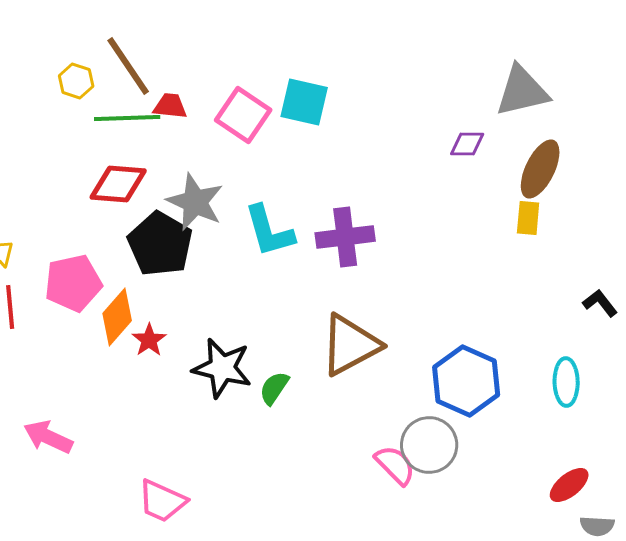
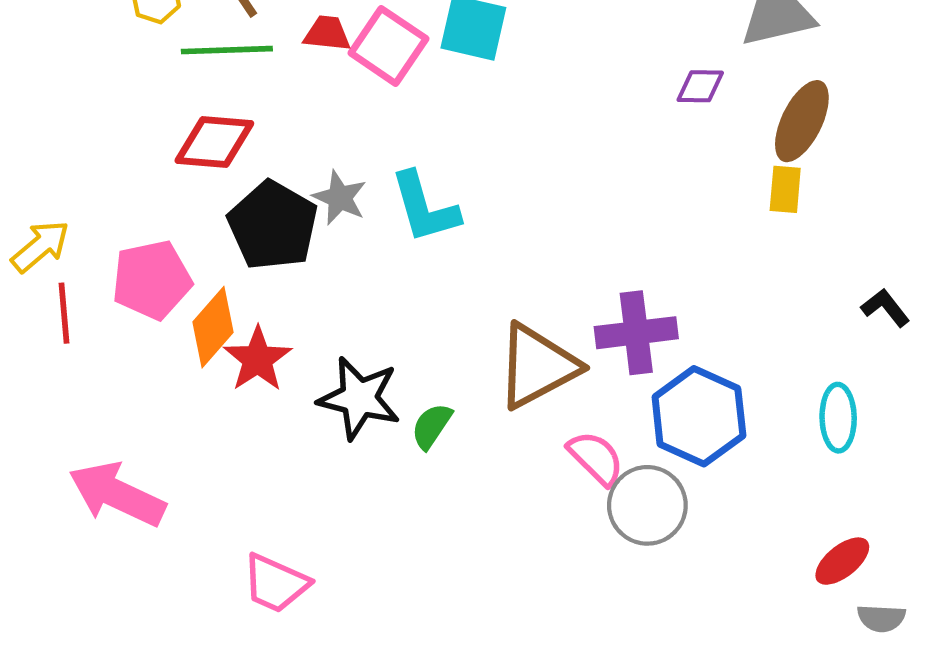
red trapezoid: (170, 106) -> (327, 33), moved
gray star: (195, 202) -> (340, 198), moved, size x0.7
purple cross: (345, 237) -> (636, 333), moved
red star: (149, 340) -> (258, 359), size x1.4
pink arrow: (48, 437) -> (117, 494), size x1.4
pink semicircle: (395, 465) -> (596, 458), moved

